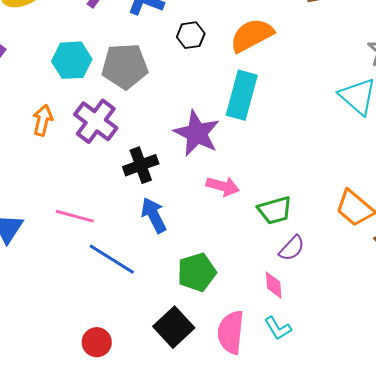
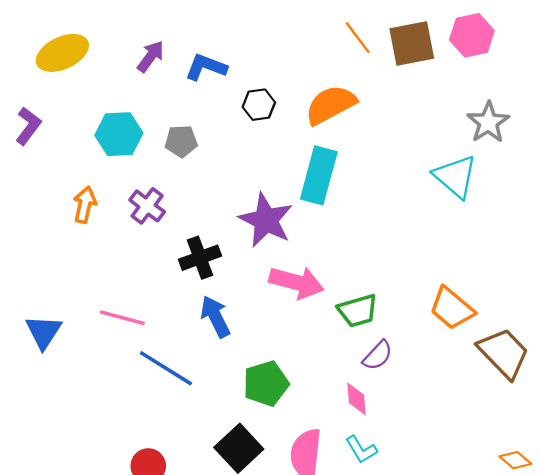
gray pentagon: (125, 66) -> (181, 141), size x0.6
purple cross: (96, 121) -> (147, 206), size x0.7
pink arrow: (223, 186) -> (297, 282), size x1.4

